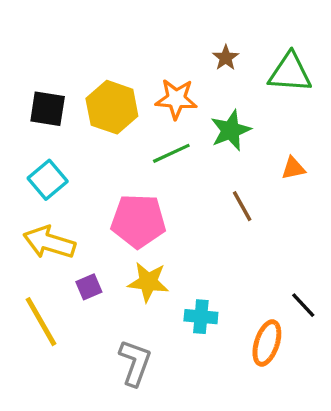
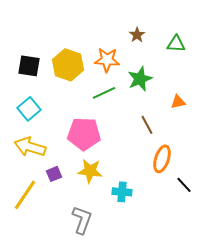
green triangle: (290, 73) -> (176, 44), size x0.7
yellow line: (41, 322) -> (25, 195), turned 64
orange ellipse: (267, 343) -> (162, 159), moved

